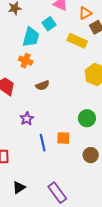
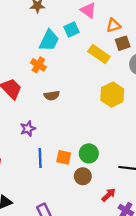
green circle: (87, 118) -> (89, 153), moved
brown circle: (91, 155) -> (83, 176), moved

